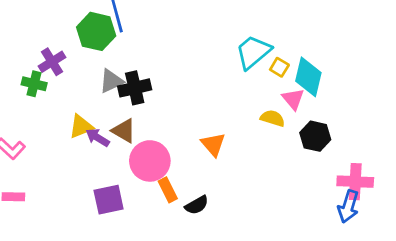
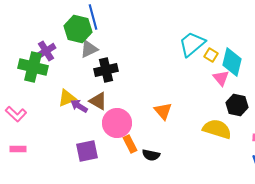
gray triangle: (111, 81) -> (89, 49), moved
green cross: (34, 84) -> (33, 67), size x1.6
yellow semicircle: (273, 118) -> (217, 129), moved, size x1.6
black semicircle: (197, 205) -> (151, 155), turned 42

